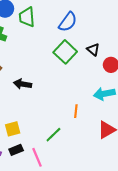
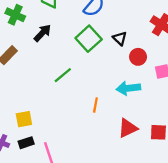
black arrow: (22, 84) -> (42, 33), moved, turned 120
green line: (53, 135) -> (63, 75), moved

